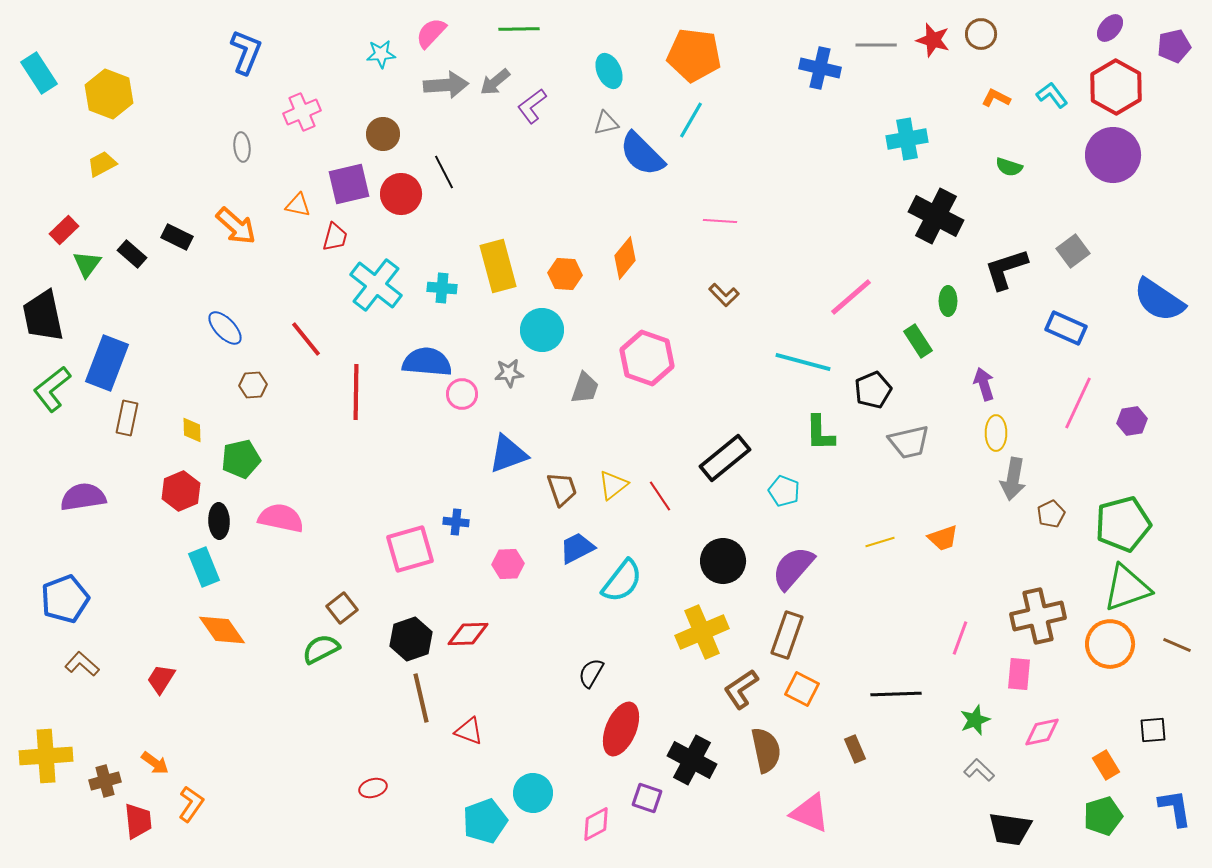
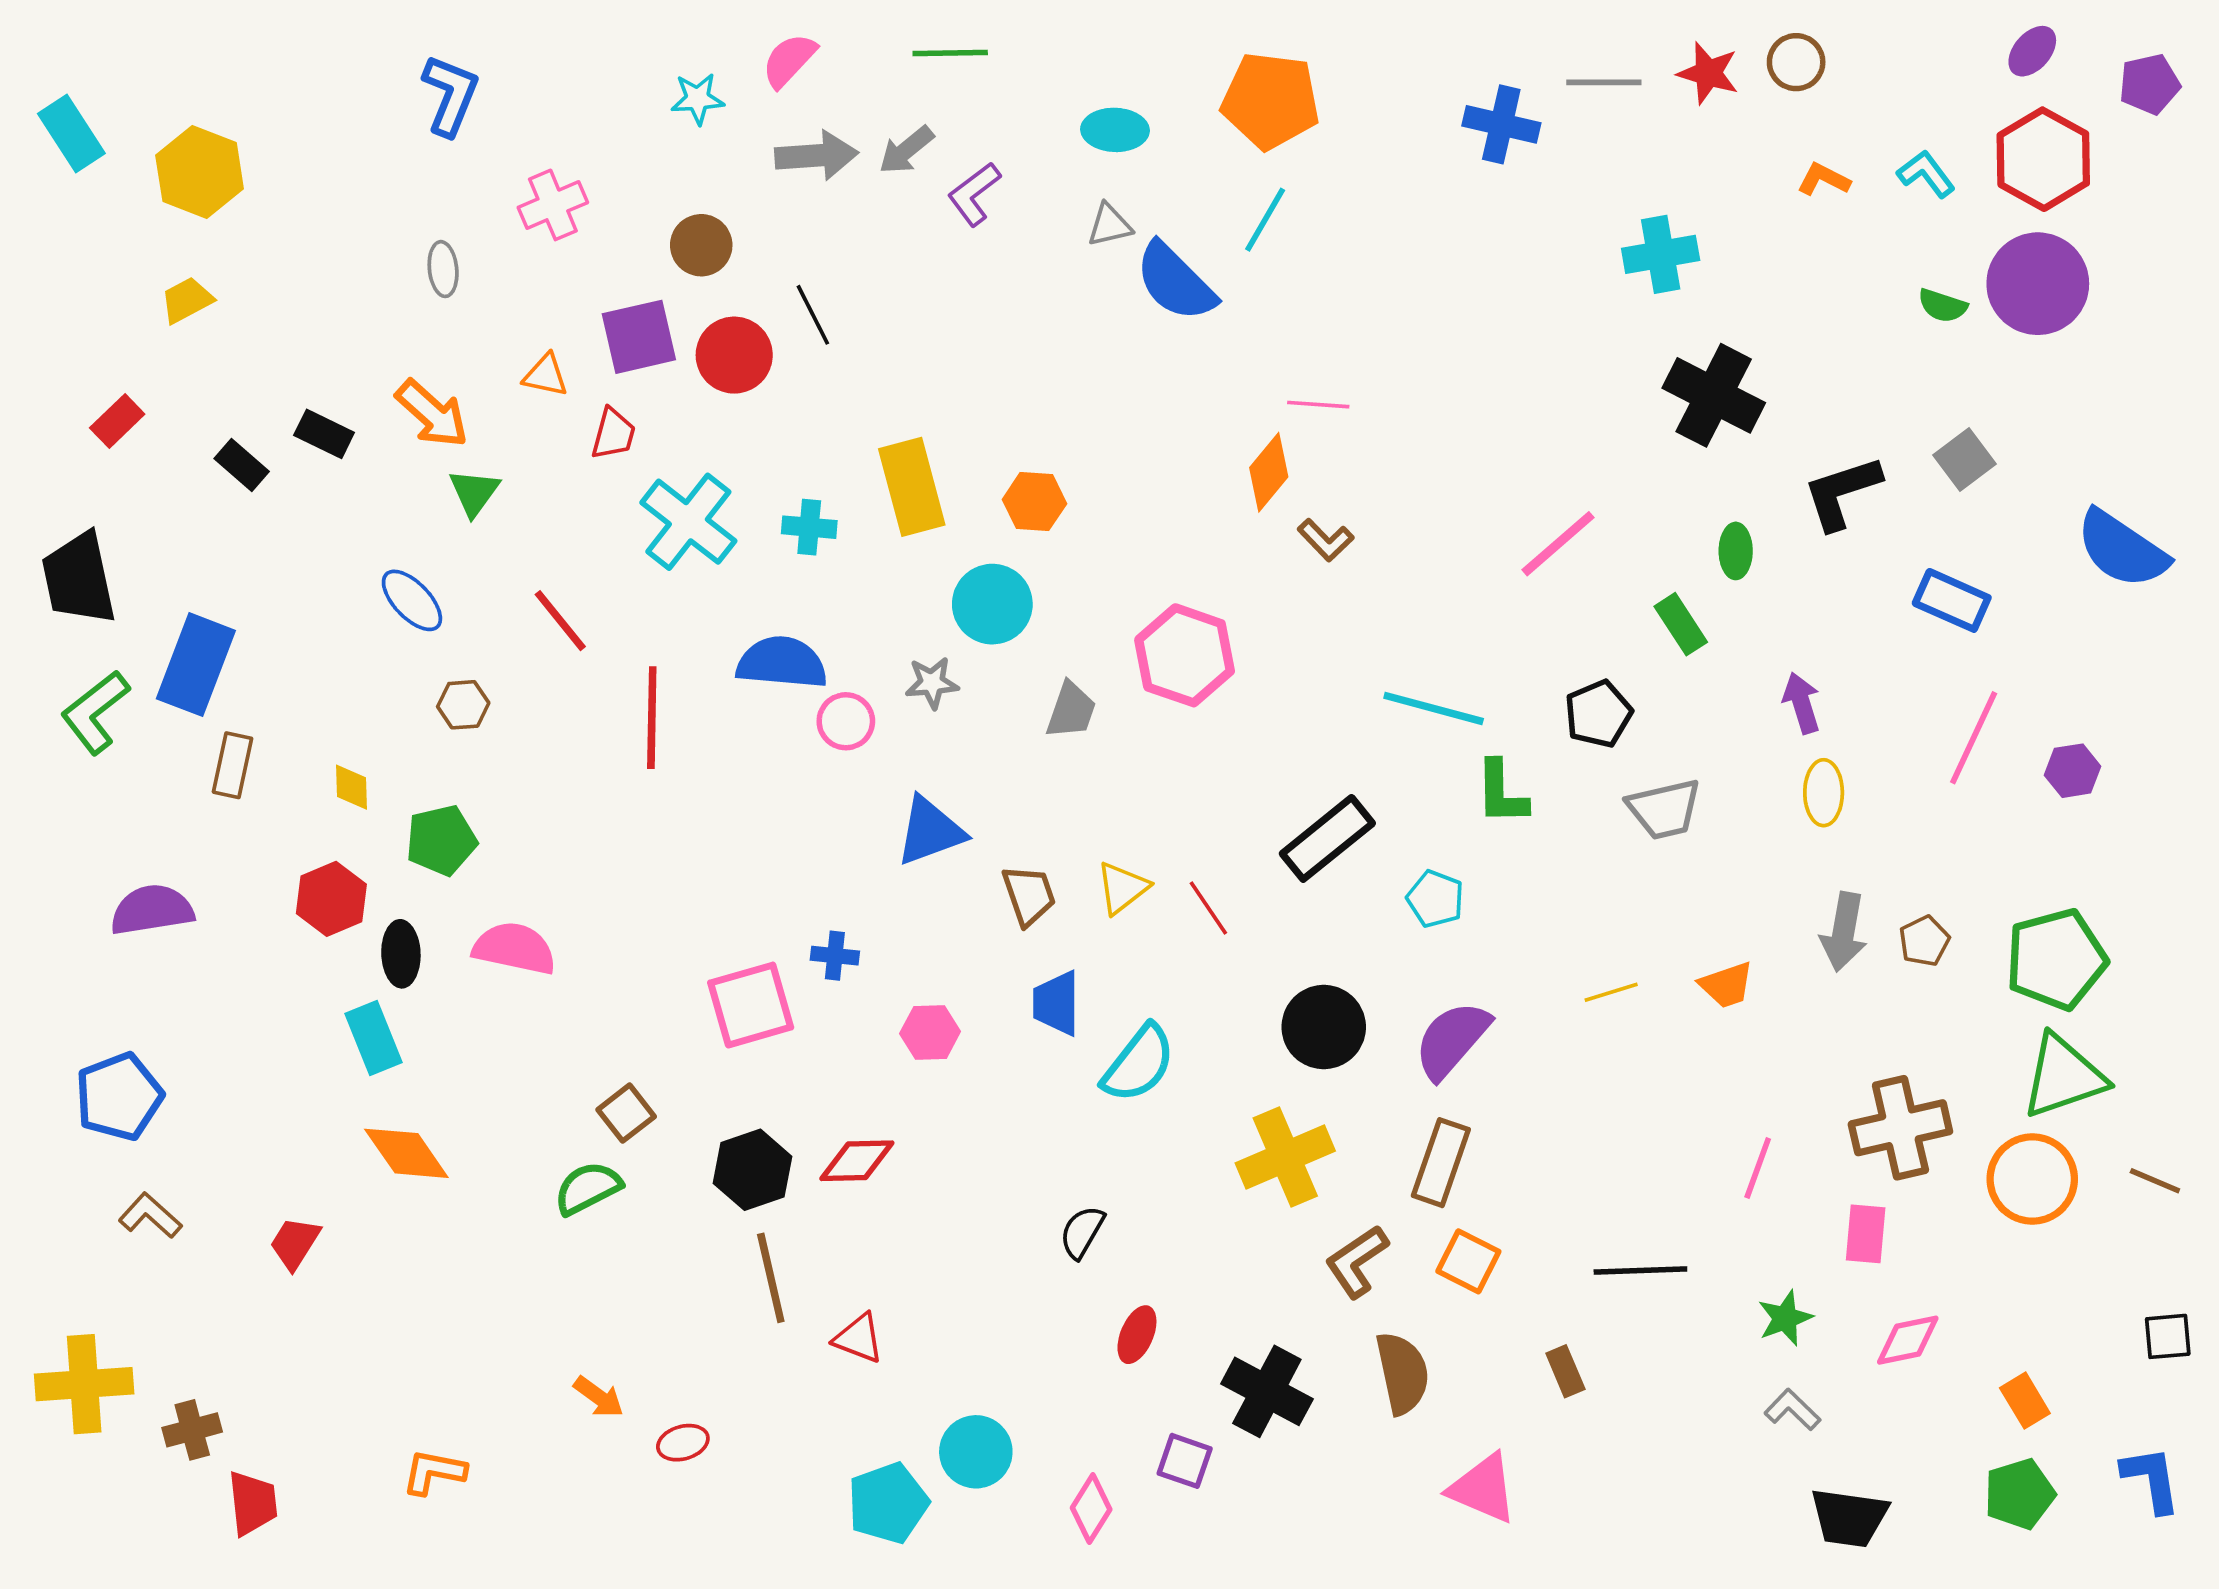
cyan ellipse: (609, 71) -> (1115, 130), turned -64
green semicircle: (1009, 167) -> (1943, 306), moved
orange diamond: (625, 258) -> (1269, 472), moved
green triangle: (87, 264) -> (474, 492), moved
cyan line: (803, 362) -> (1434, 708), moved
gray arrow: (1013, 479) -> (1844, 932), moved
blue trapezoid: (577, 548) -> (1056, 1003), turned -63
red ellipse: (621, 729) -> (1137, 1335), size x0.6
black square: (1153, 730) -> (2168, 1336), moved
orange arrow: (155, 763) -> (599, 1397), moved
orange L-shape: (191, 804) -> (434, 1472), moved, turned -114
pink diamond: (596, 824) -> (1091, 1509), turned -30

